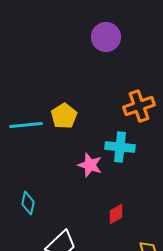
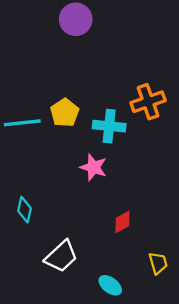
purple circle: (106, 37) -> (76, 19), moved
cyan cross: (120, 147) -> (109, 126), moved

